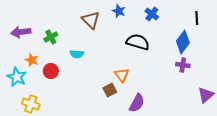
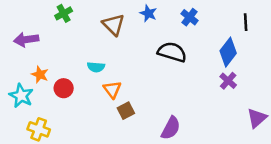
green cross: (51, 37) -> (64, 13), moved
purple cross: (183, 65) -> (228, 81), turned 32
orange triangle: (122, 75) -> (112, 89), moved
brown square: (110, 90) -> (126, 111), moved

